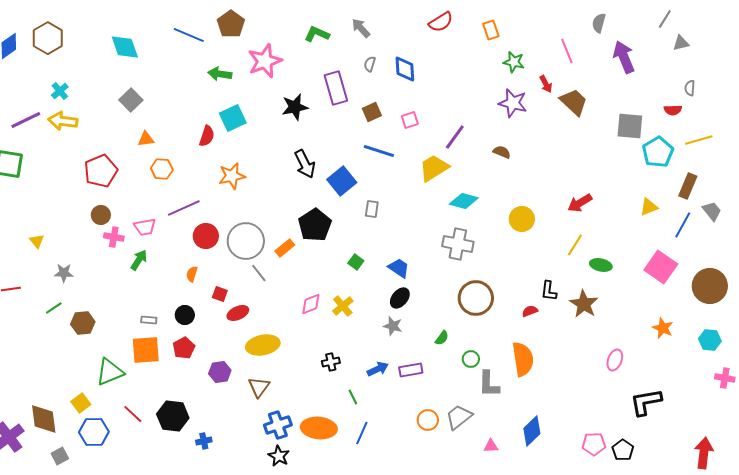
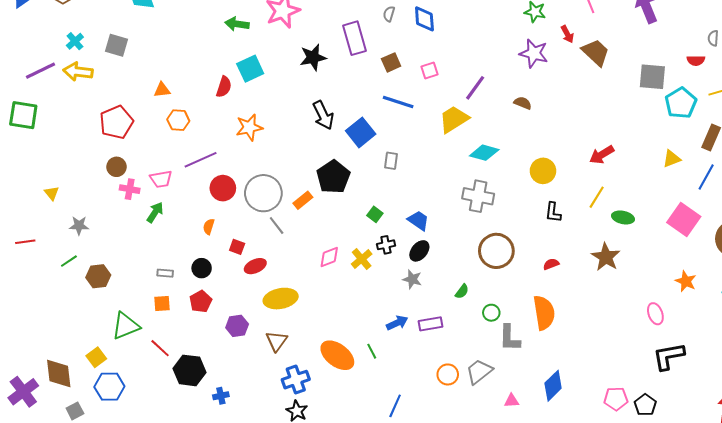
gray square: (131, 100) -> (116, 45), moved, turned -30
black L-shape: (549, 291) -> (553, 212), moved
orange square: (146, 350) -> (162, 304), size x0.6
pink ellipse: (615, 360) -> (655, 314), moved, turned -40
black cross: (331, 362) -> (386, 245), moved
red line: (133, 414) -> (160, 348), moved
orange ellipse: (319, 428) -> (337, 355), moved, turned 32
blue line: (362, 433) -> (395, 406), moved

